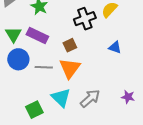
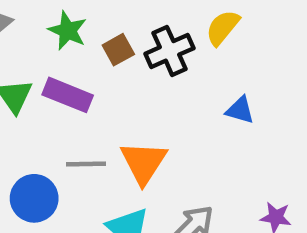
brown square: (70, 45) -> (118, 50), moved
blue circle: (18, 59) -> (34, 198), moved

